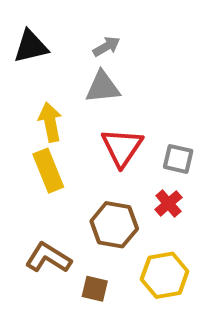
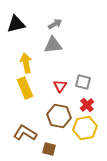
red triangle: (122, 147) -> (60, 86), moved, size x0.6
gray square: (178, 159) -> (83, 82), moved
yellow hexagon: (165, 275) -> (85, 128), moved

